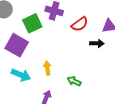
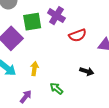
black arrow: (97, 43) -> (87, 71), moved

